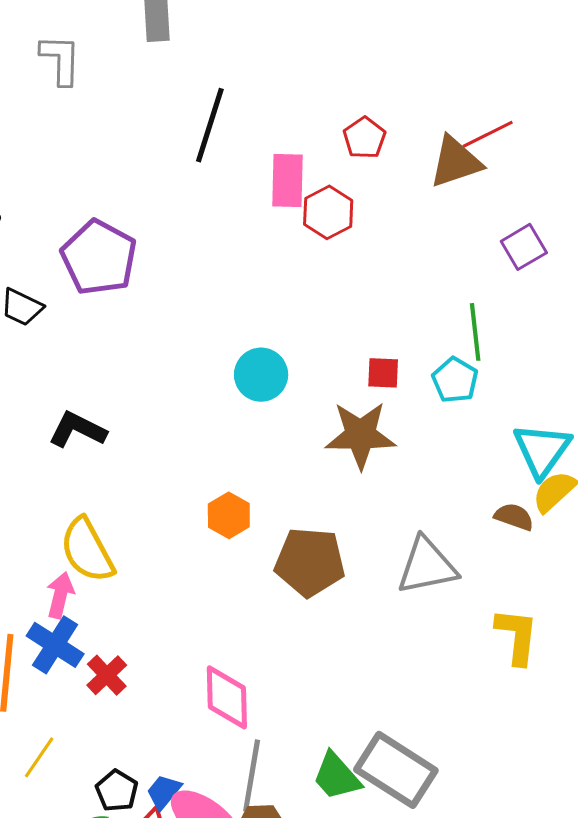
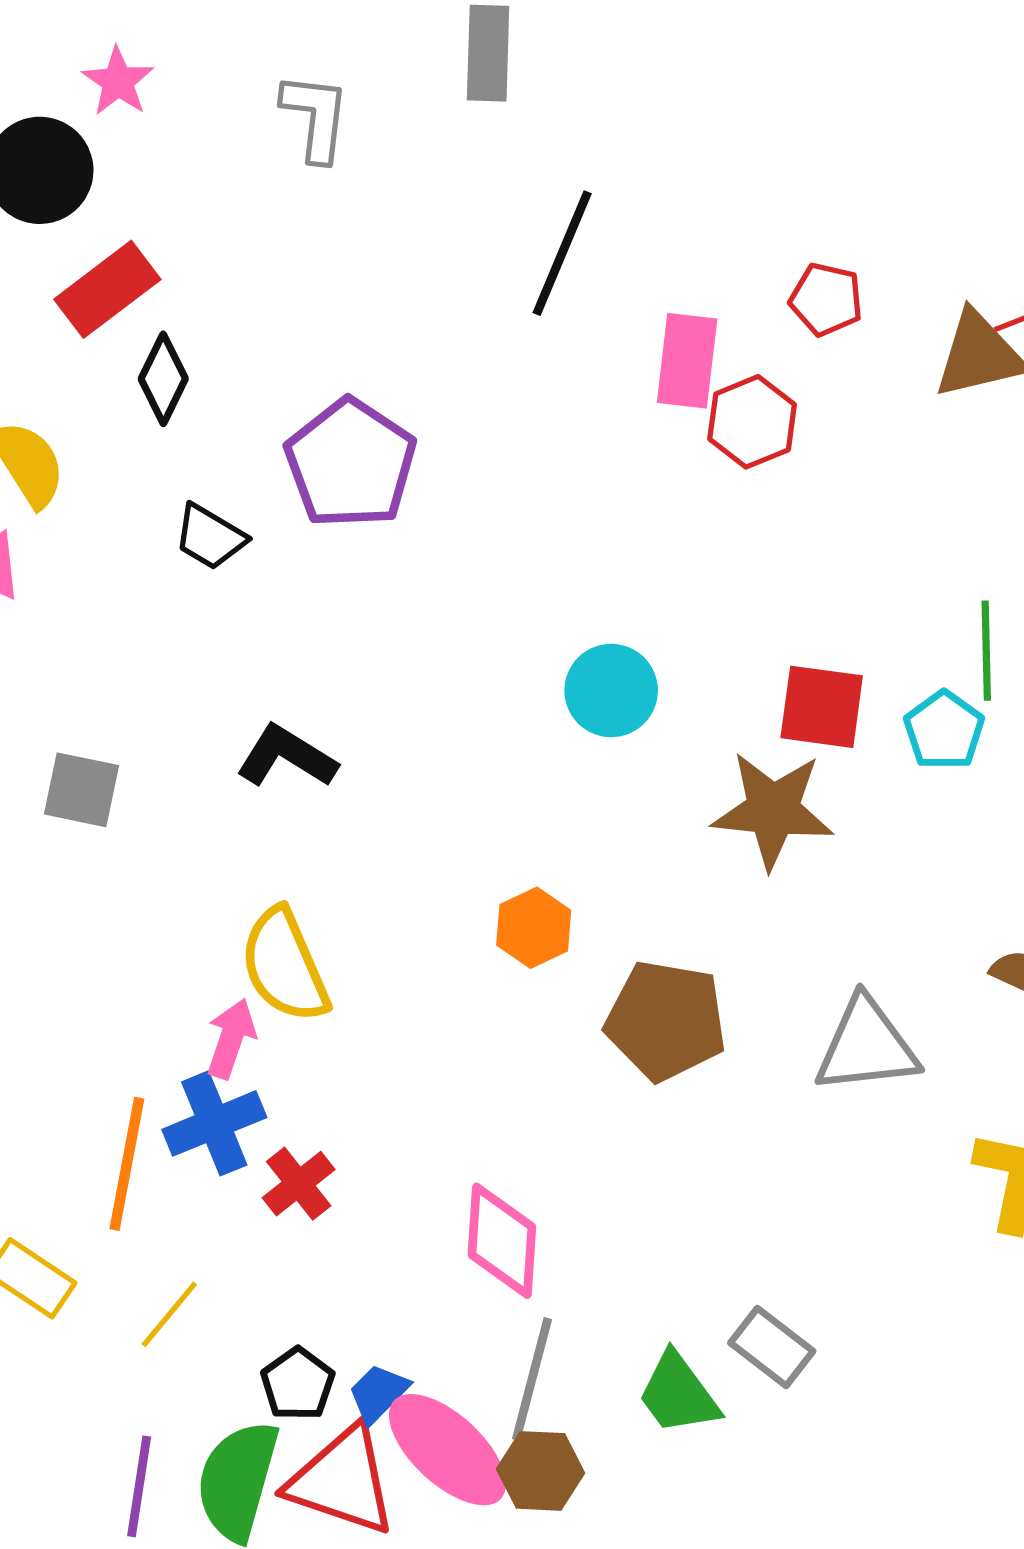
red pentagon: (364, 138) -> (826, 299), turned -30
red square: (383, 373) -> (822, 707), size x1.5
blue cross: (55, 645) -> (214, 1123), turned 30
gray rectangle: (396, 770) -> (772, 1347), moved, size x0.6

